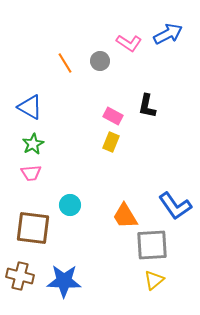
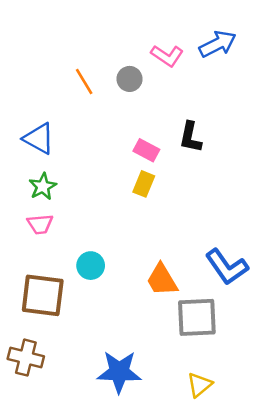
yellow triangle: (154, 280) -> (199, 385), moved
blue star: (64, 281) -> (119, 372), moved

